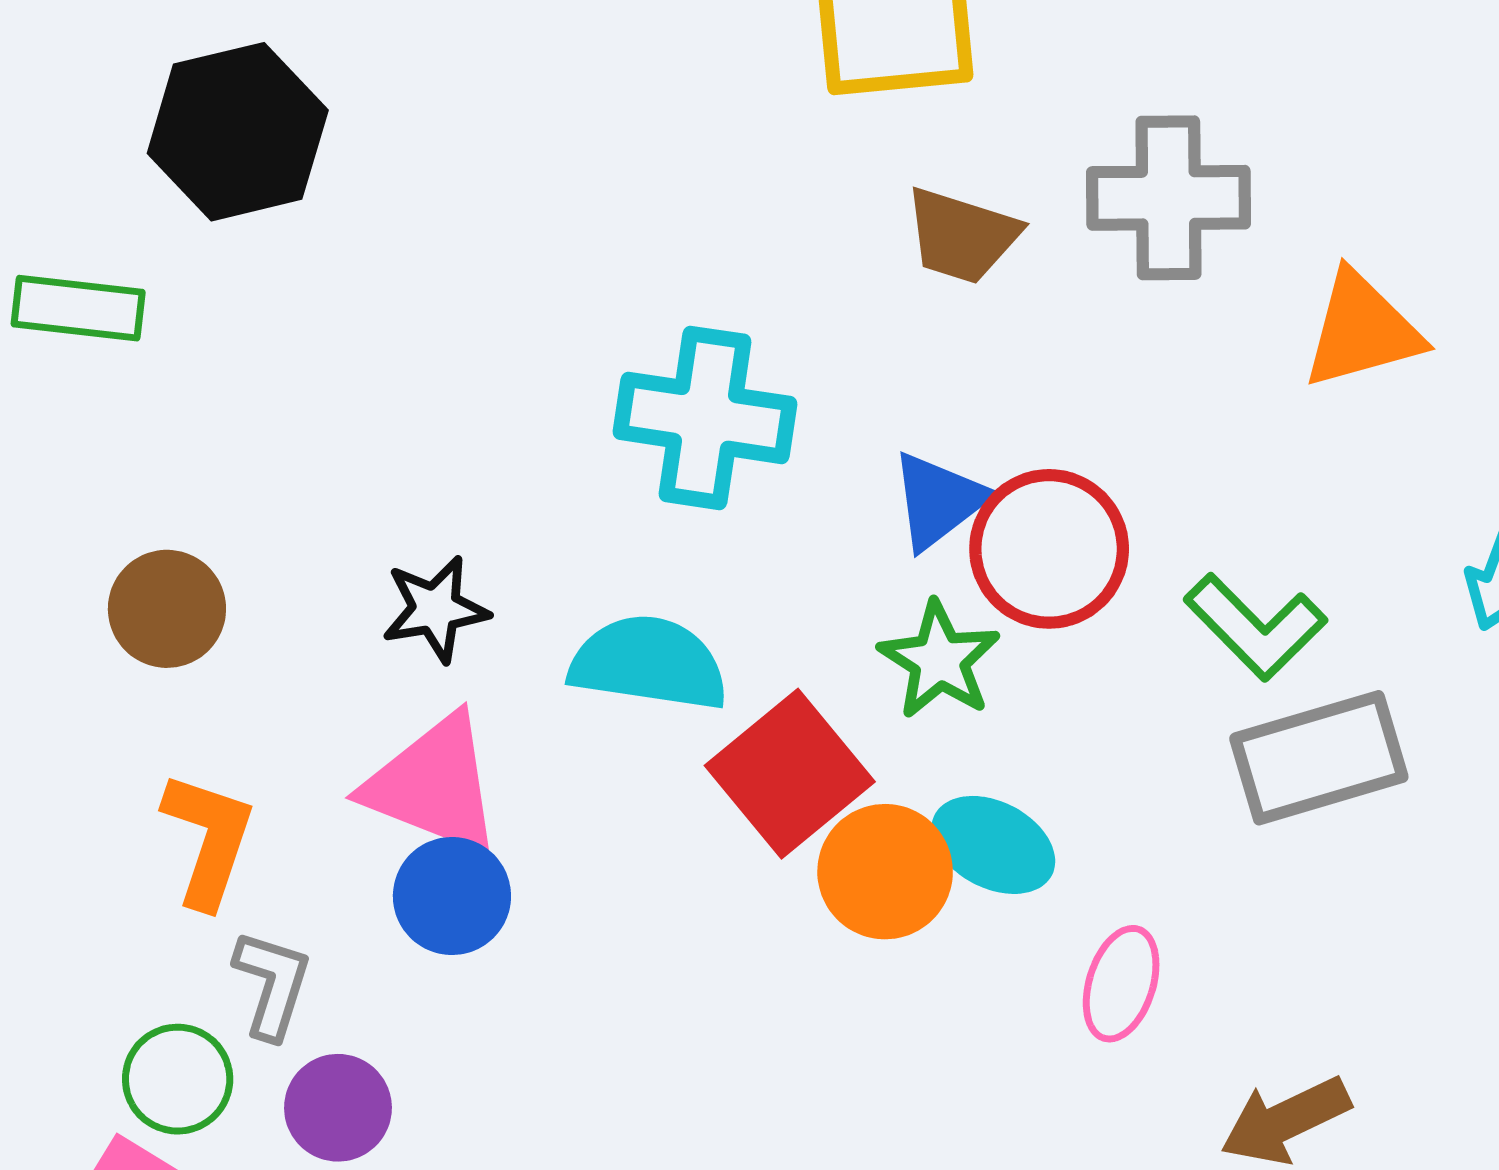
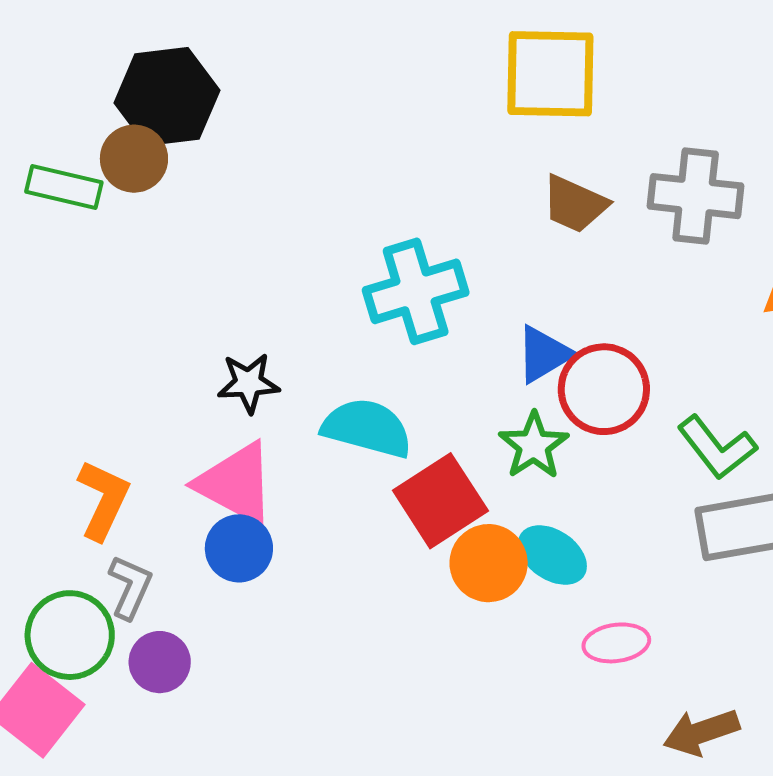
cyan cross: (705, 418) -> (416, 291), turned -32
brown circle: (167, 609) -> (134, 159), moved
pink ellipse: (1121, 984) -> (616, 643), turned 58
green circle: (178, 1079) -> (70, 635), size x1.4

